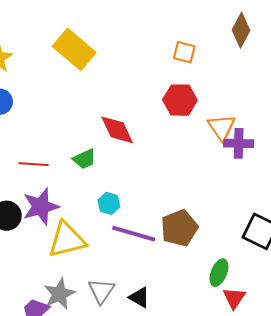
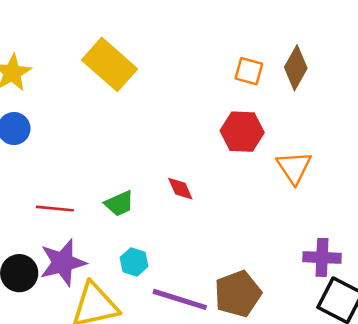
brown diamond: (241, 30) -> (296, 68), moved
red diamond: (117, 130) -> (180, 189), moved, size x0.6
purple cross: (239, 143) -> (322, 257), moved
cyan hexagon: (109, 203) -> (134, 262), moved

